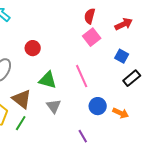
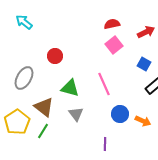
red semicircle: (90, 16) -> (112, 24), turned 63
purple line: (83, 136) -> (105, 144), turned 32

